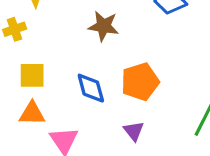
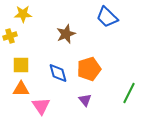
brown star: (104, 26) -> (66, 34), turned -30

